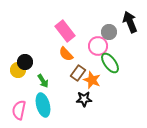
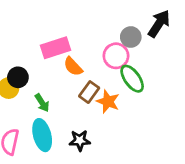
black arrow: (130, 22) -> (159, 24), turned 55
pink rectangle: (65, 31) -> (56, 48), moved, turned -70
black star: (84, 99) -> (80, 140), moved

